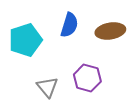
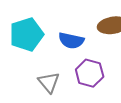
blue semicircle: (69, 25) -> (71, 41), moved, turned 85

